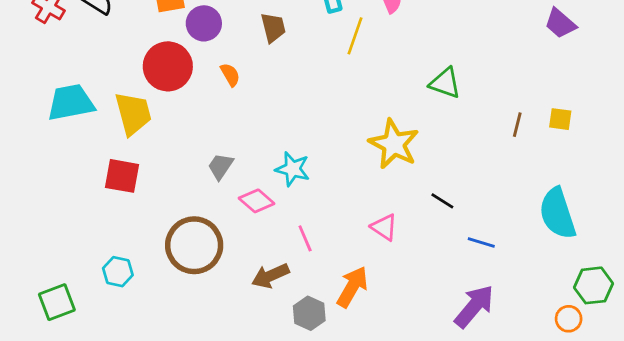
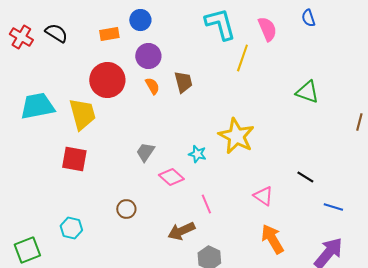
purple circle: (204, 23) -> (148, 56), moved
brown trapezoid: (273, 28) -> (183, 82), moved
yellow star: (394, 144) -> (236, 136), moved
cyan star: (293, 169) -> (197, 154), size x0.7
brown circle: (194, 245) -> (126, 209), size x0.5
orange arrow: (352, 287) -> (272, 239), moved, turned -60

